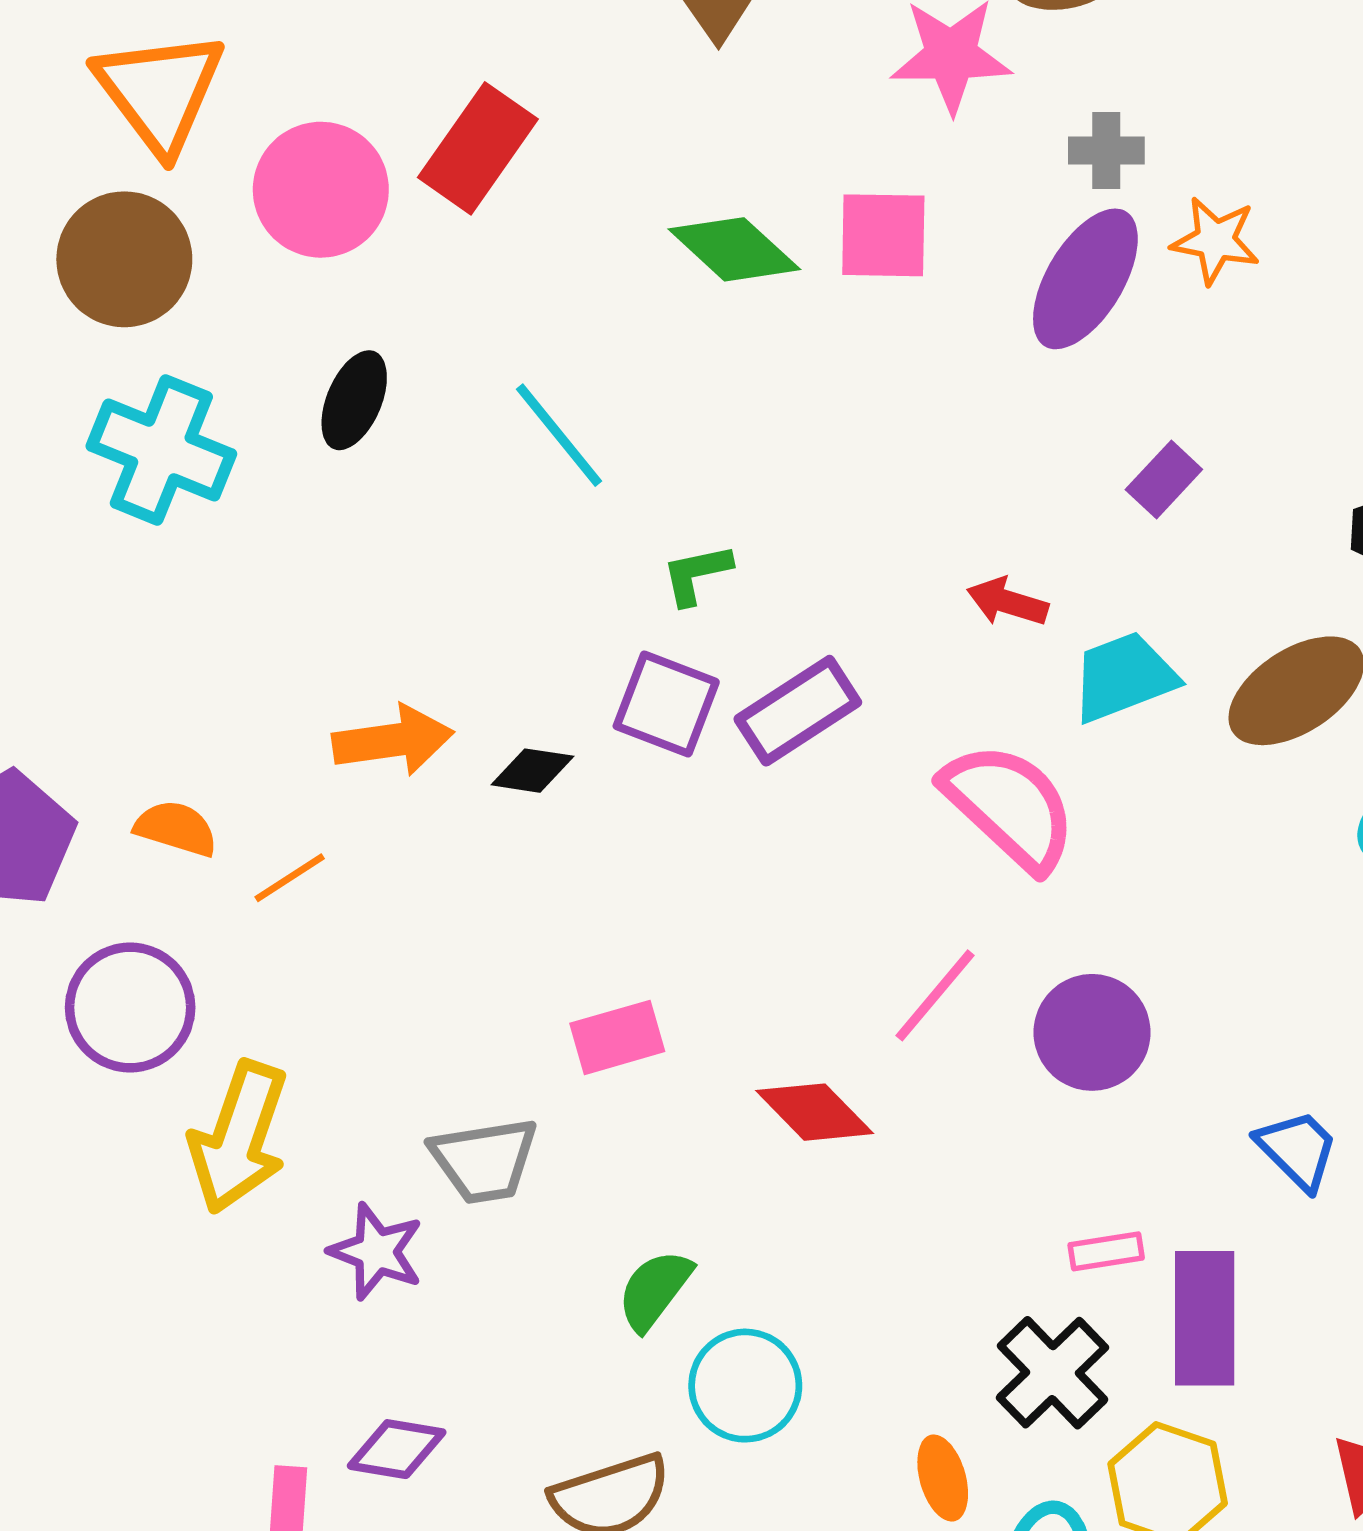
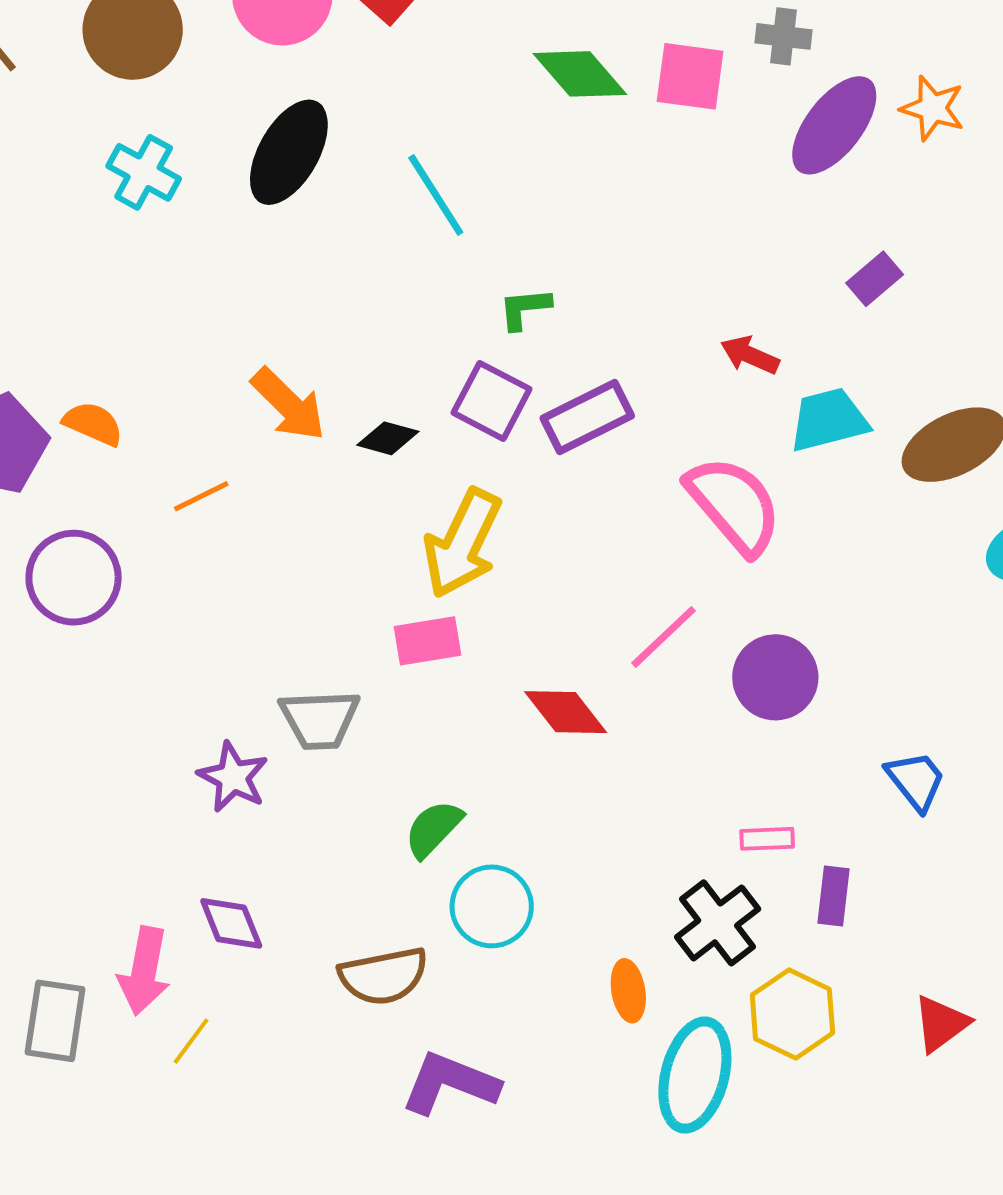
gray cross: (1106, 151) -> (783, 36), moved
black ellipse: (354, 400) -> (289, 152), size x1.5
cyan cross: (161, 450) -> (144, 172), size x0.7
orange arrow: (393, 740) -> (288, 404), turned 46
orange semicircle: (176, 828) -> (93, 424), moved
yellow arrow: (239, 1137) -> (462, 543), moved
purple rectangle: (1205, 1318) -> (834, 896), size x0.6
purple diamond: (397, 1449) -> (231, 923), turned 52

